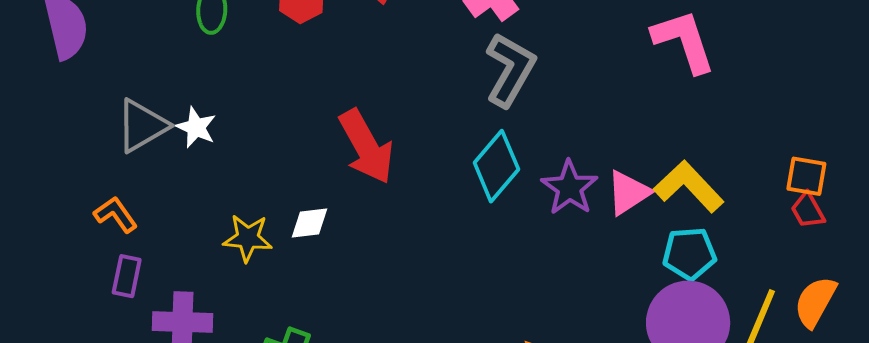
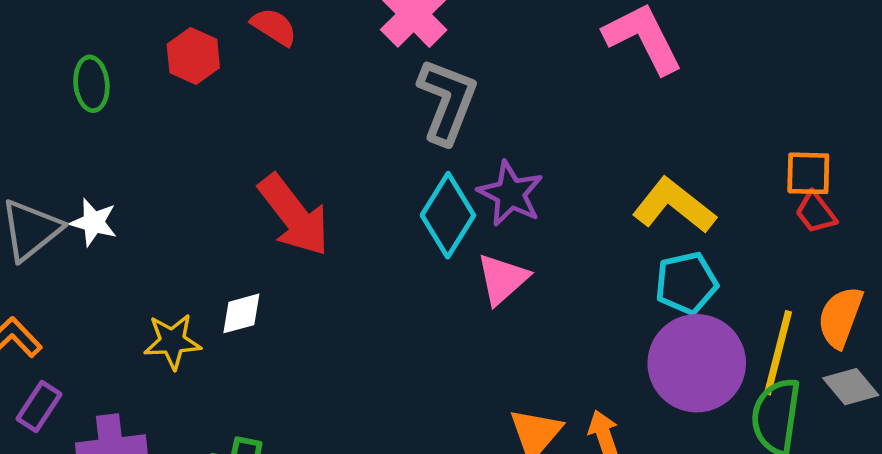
purple star: (570, 188) -> (510, 194), moved
pink triangle: (628, 193) -> (503, 279), moved
purple rectangle: (127, 276) -> (39, 407), turned 30

